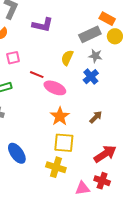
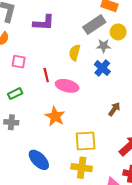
yellow circle: (115, 36) -> (118, 32), moved
pink square: (13, 58) -> (19, 62), turned 32
red line: (37, 75) -> (46, 75), turned 64
orange star: (60, 116) -> (55, 116), moved

